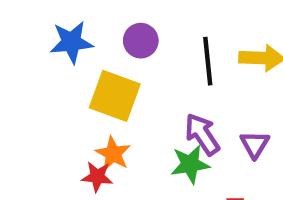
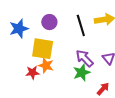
orange star: (113, 154) -> (46, 65), moved
red star: (97, 177) -> (32, 73), moved

